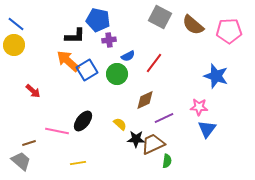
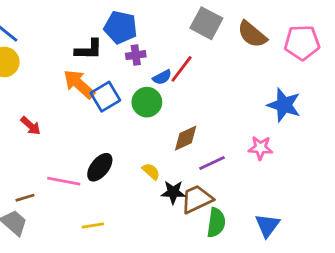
red line: (154, 63) -> (182, 69), moved
blue triangle: (207, 129) -> (267, 225), moved
green semicircle: (167, 161) -> (216, 223), size x1.5

